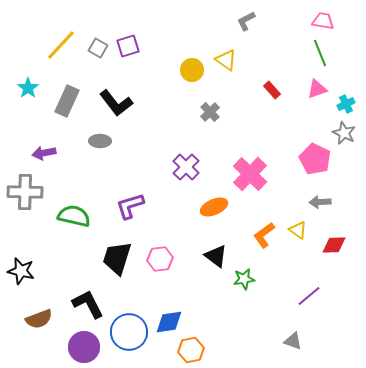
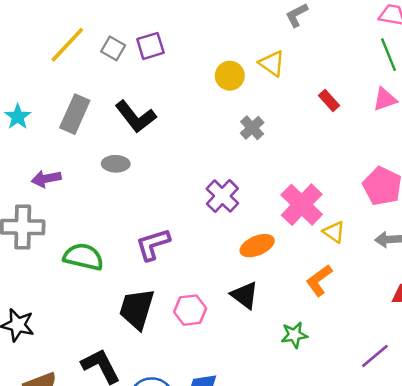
cyan star: (28, 88) -> (18, 117), moved
yellow triangle: (298, 230) -> (334, 232), moved
black triangle: (216, 256) -> (245, 295), moved

